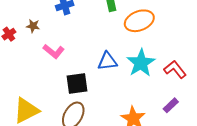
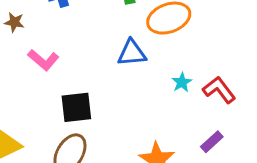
blue triangle: (107, 61) -> (132, 53), moved
cyan star: (141, 63) -> (182, 82), moved, size x0.5

